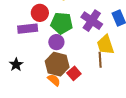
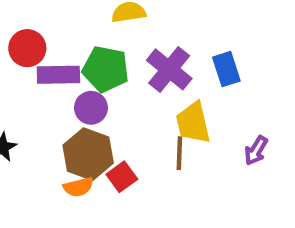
red circle: (40, 13) -> (27, 48), moved
purple rectangle: (28, 29) -> (58, 75), moved
orange semicircle: (54, 80) -> (78, 187), turned 120

